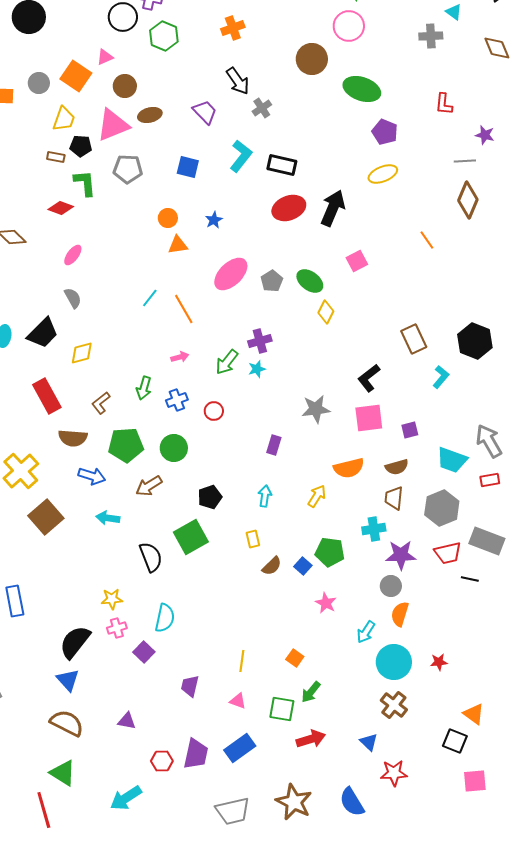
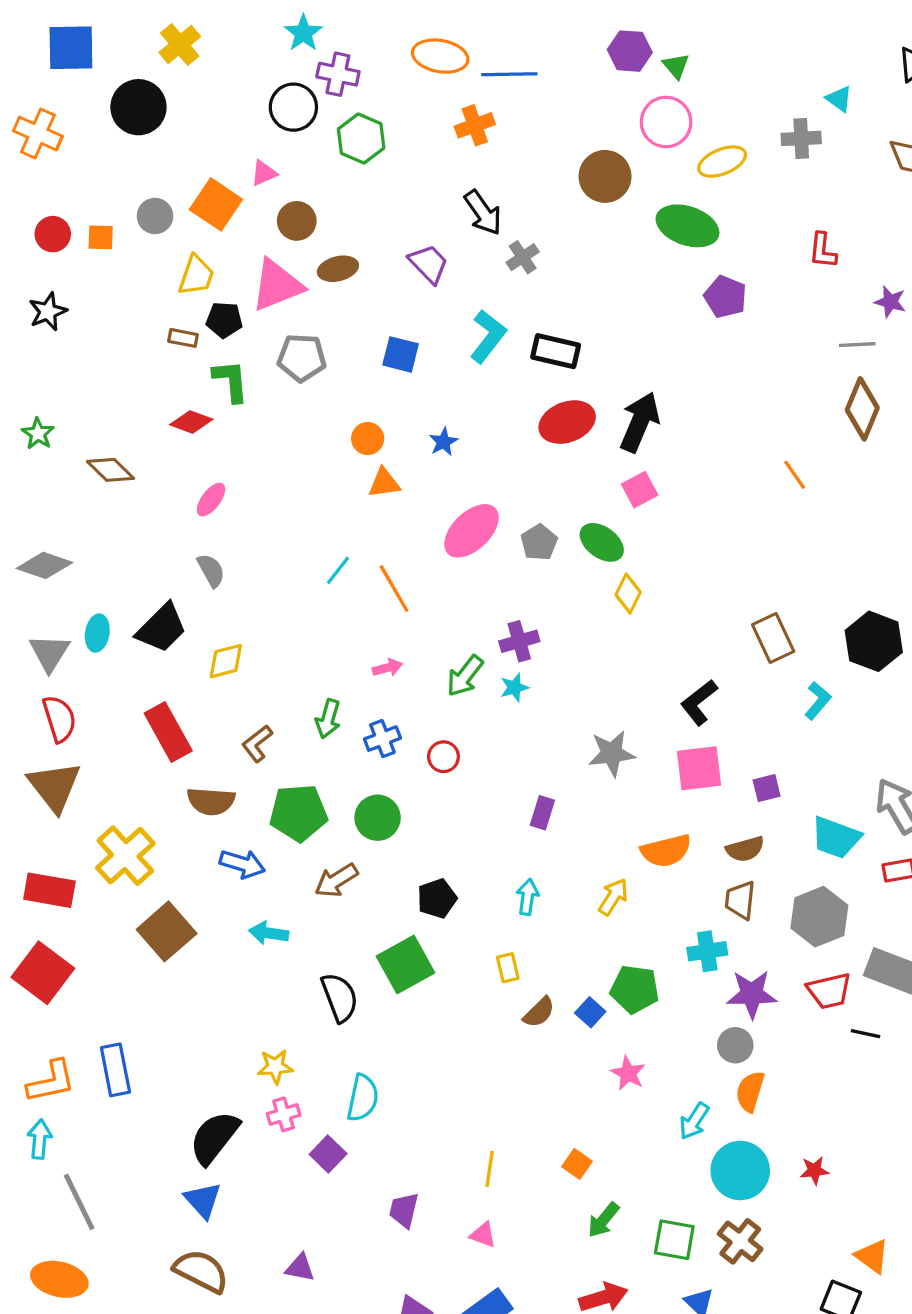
yellow ellipse: (383, 174) -> (722, 162), moved
pink square: (357, 261) -> (640, 490), moved
green square: (282, 709) -> (674, 1240), moved

